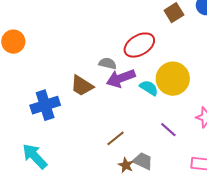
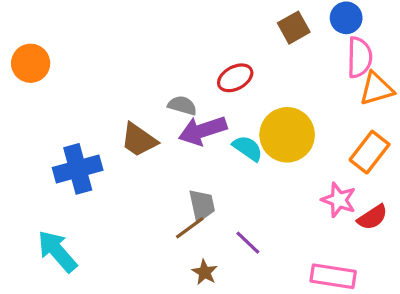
red ellipse: (139, 45) -> (235, 78), size x0.7
purple line: (168, 130) -> (248, 243), moved
gray trapezoid: (143, 161) -> (202, 205), moved, turned 50

